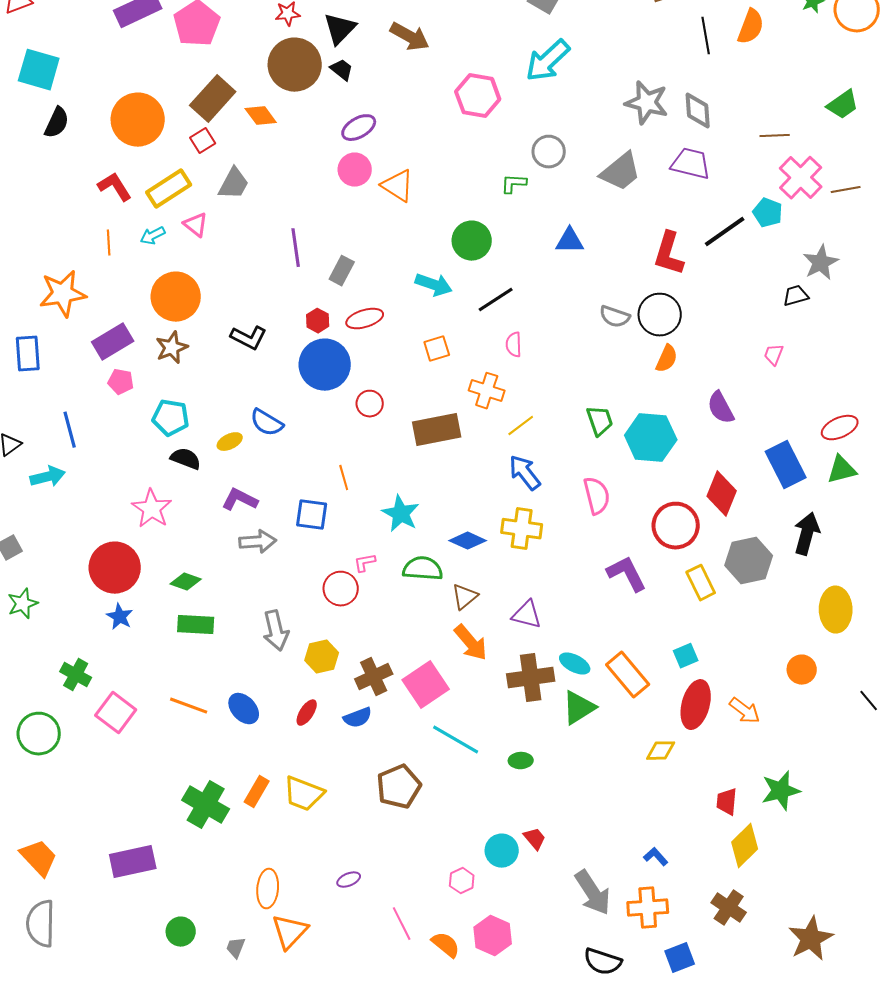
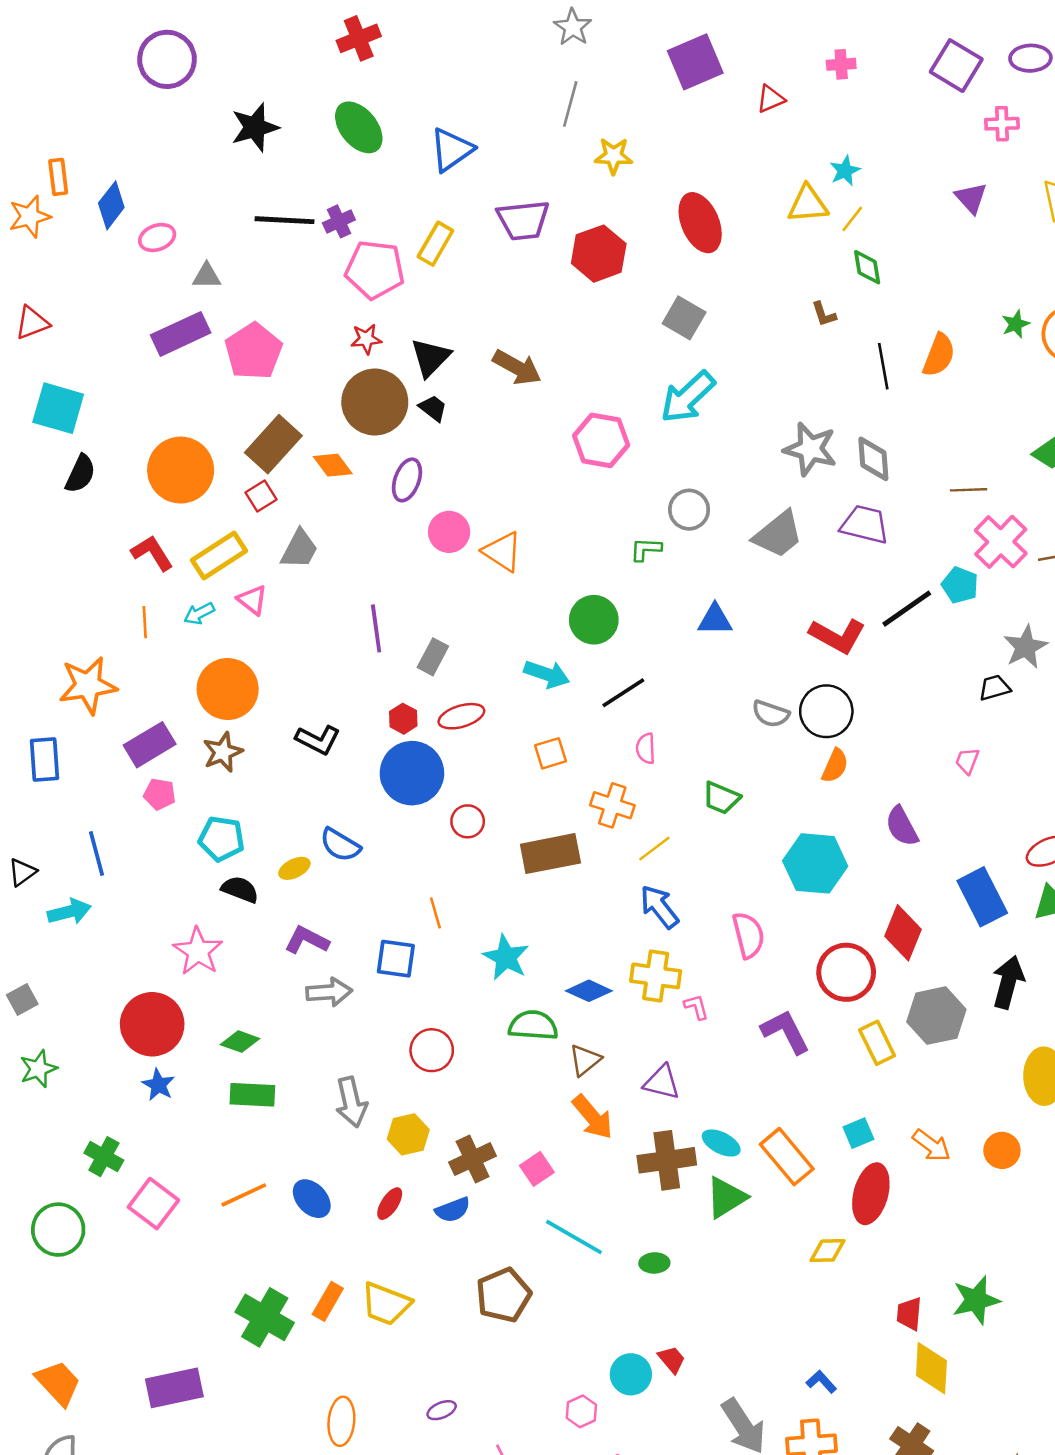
purple ellipse: (359, 128) -> (407, 480), moved, turned -40
red L-shape: (669, 254) -> (837, 636), turned -78
green trapezoid: (600, 421) -> (721, 798), moved, turned 132
pink L-shape: (365, 563) -> (696, 1007), moved, turned 85
pink square: (426, 685) -> (537, 1169), size x0.6
orange line: (189, 706) -> (244, 1195), turned -45
orange arrow: (745, 711) -> (931, 1145), moved
yellow diamond: (745, 846) -> (931, 1368), turned -42

